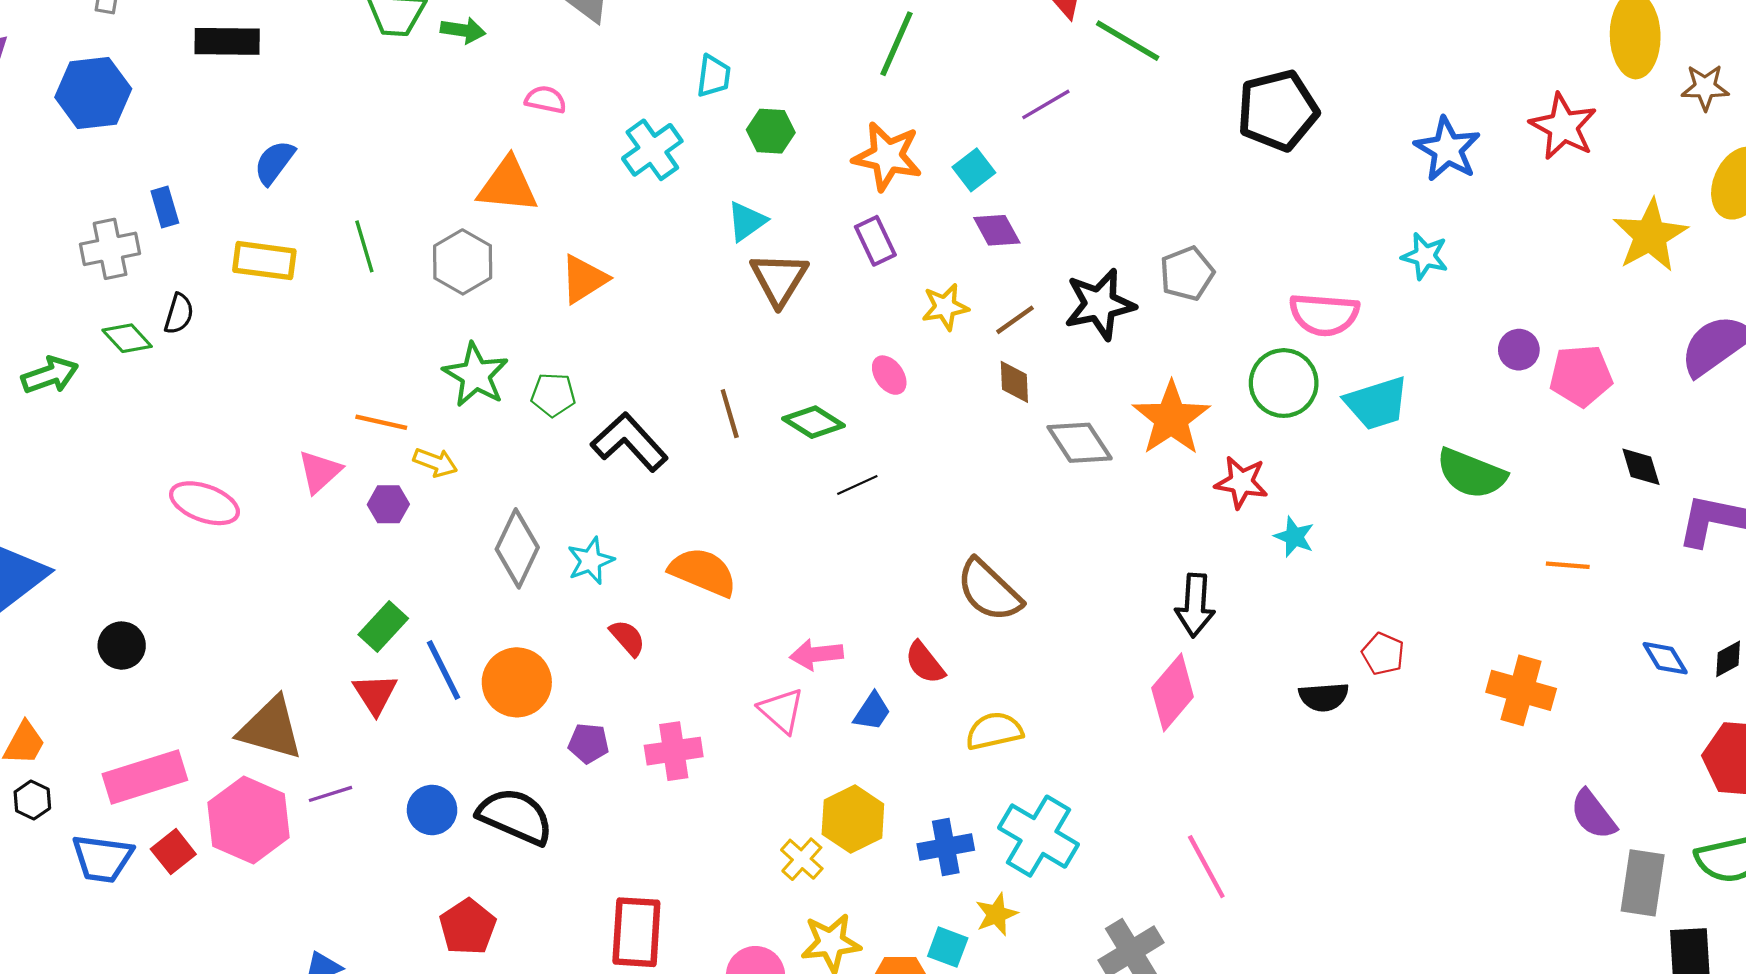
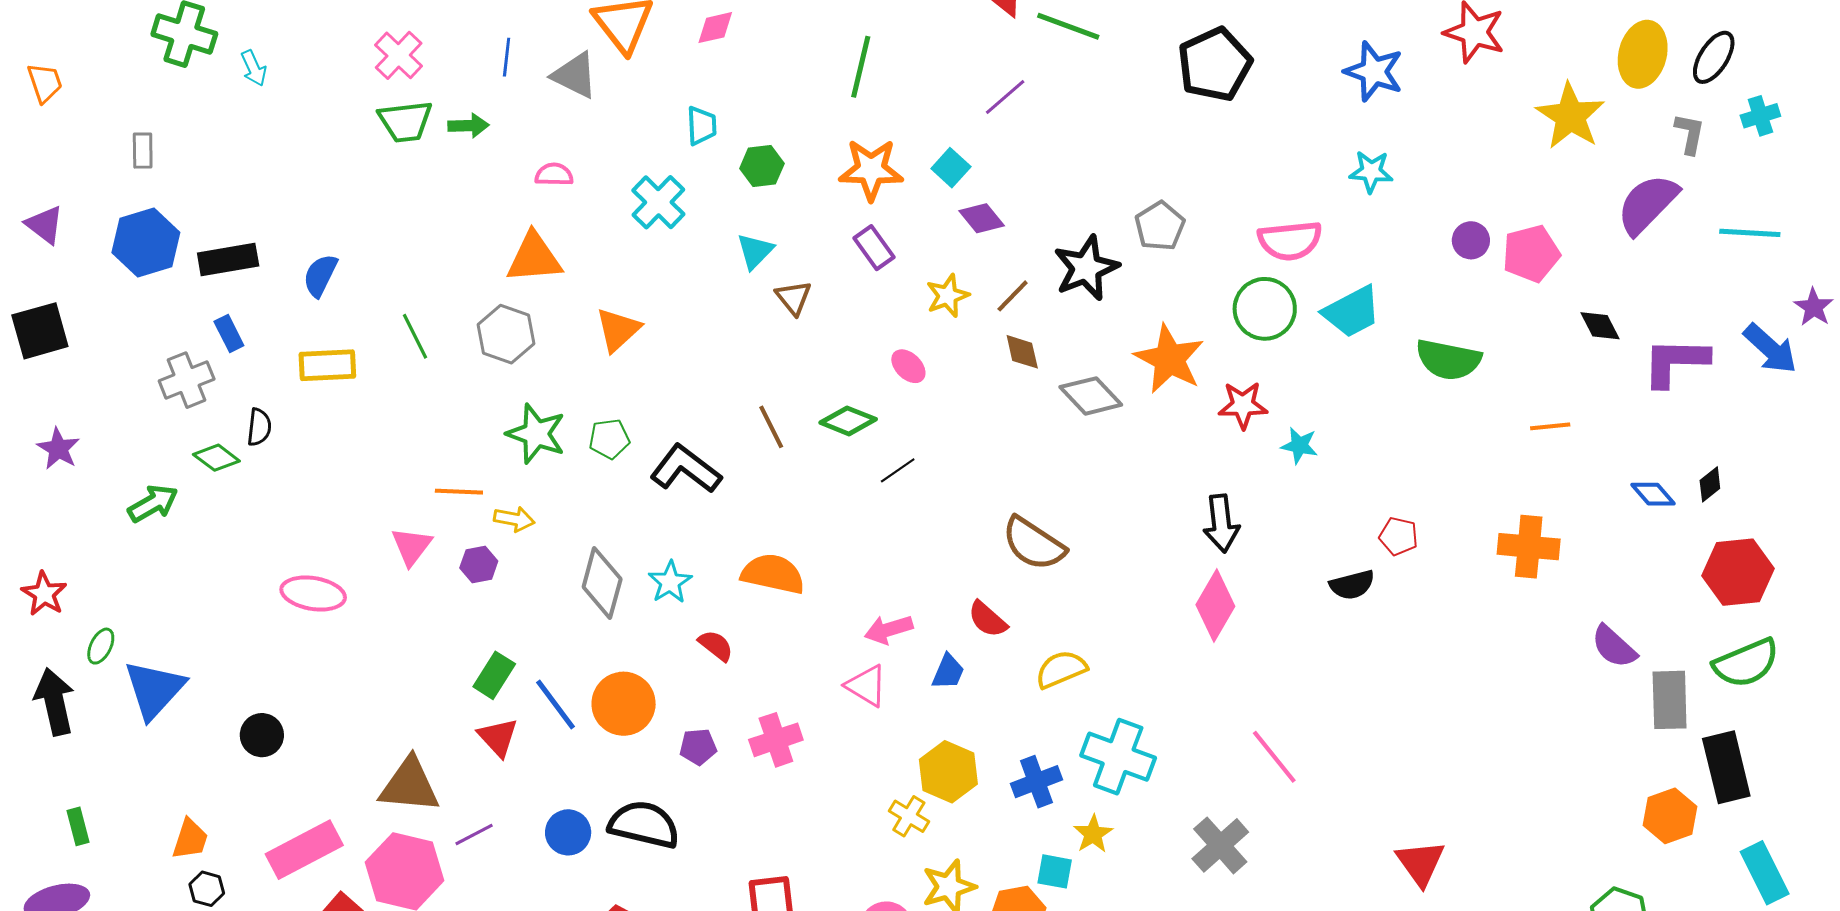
black rectangle: (227, 41) -> (228, 260), moved
brown triangle: (779, 279) -> (794, 298), size x0.7

